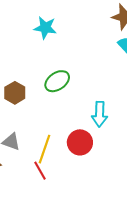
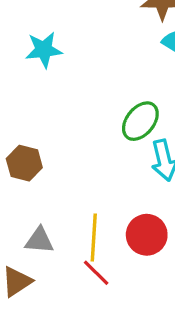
green ellipse: (57, 81) -> (140, 121), moved
red circle: (80, 142) -> (147, 235), moved

